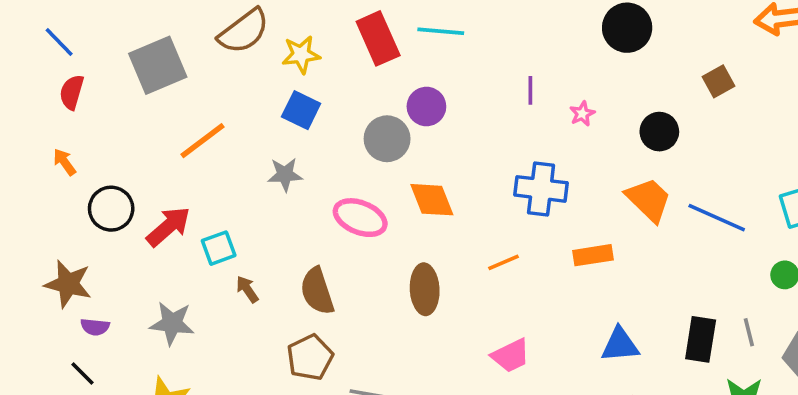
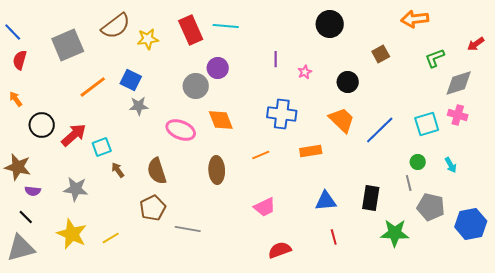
blue square: (301, 110) -> (131, 80), moved
blue line: (717, 218) -> (380, 130), turned -68
gray line: (749, 332) -> (409, 183), moved

